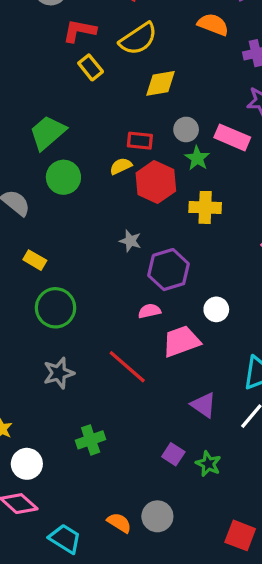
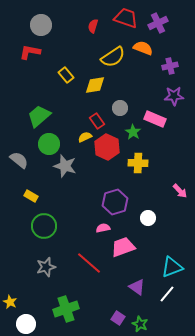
red L-shape: (79, 31) -> (30, 52), moved
yellow semicircle: (138, 39) -> (113, 57), moved
yellow diamond: (161, 83) -> (95, 85), moved
gray circle: (186, 129) -> (120, 108), moved
red rectangle: (140, 141) -> (97, 121), turned 49
gray star: (130, 241) -> (65, 166), moved, size x1.6
white circle: (216, 309) -> (148, 218), moved
green cross: (91, 440) -> (66, 309), size x1.4

